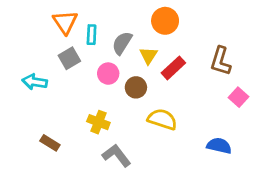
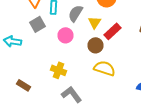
brown circle: (136, 87) -> (96, 45), moved

